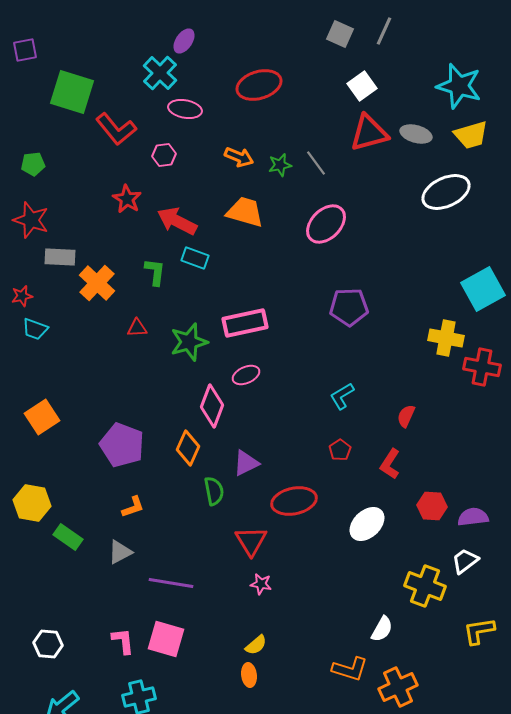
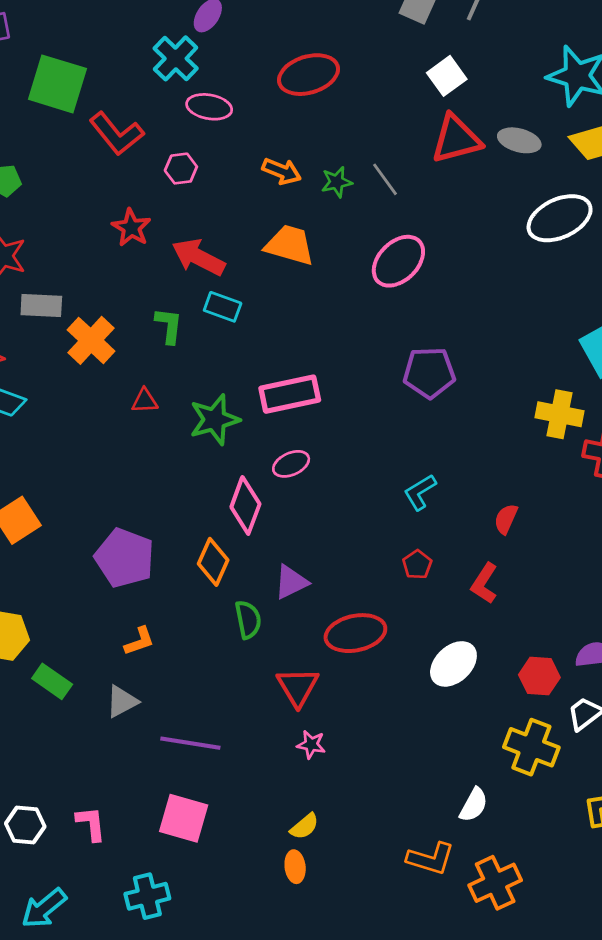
red hexagon: (432, 506) -> (539, 676), moved
pink L-shape: (123, 641) -> (91, 824), moved

